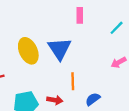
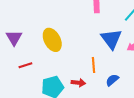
blue triangle: (60, 49) -> (111, 39), moved

